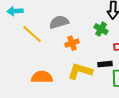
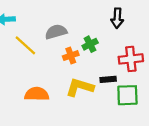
green cross: (101, 29) -> (90, 44), moved, turned 32

